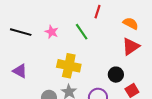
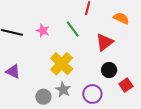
red triangle: (131, 46) -> (105, 42), moved
yellow cross: (69, 66) -> (62, 64), turned 35

